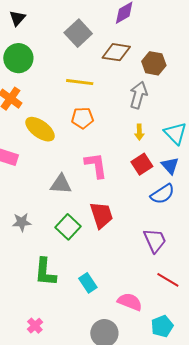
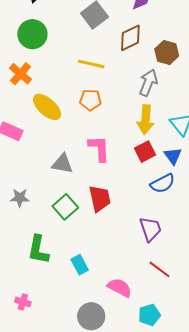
brown diamond: (116, 52) -> (130, 38), turned -40
yellow arrow: (139, 132) -> (146, 120), size x1.8
pink cross: (35, 326) -> (23, 302), turned -35

